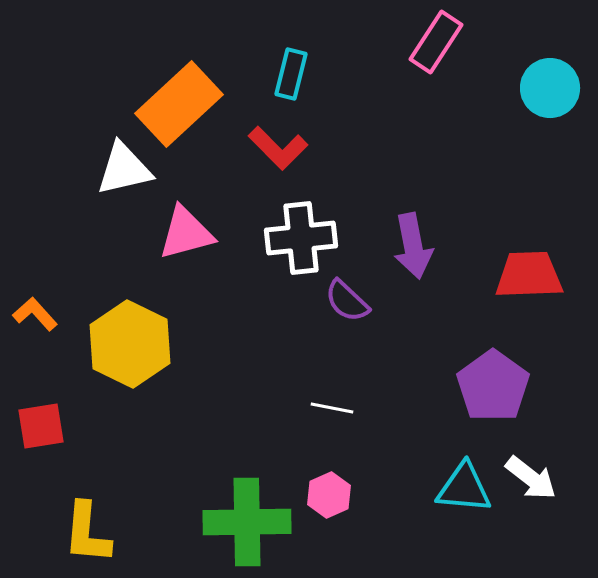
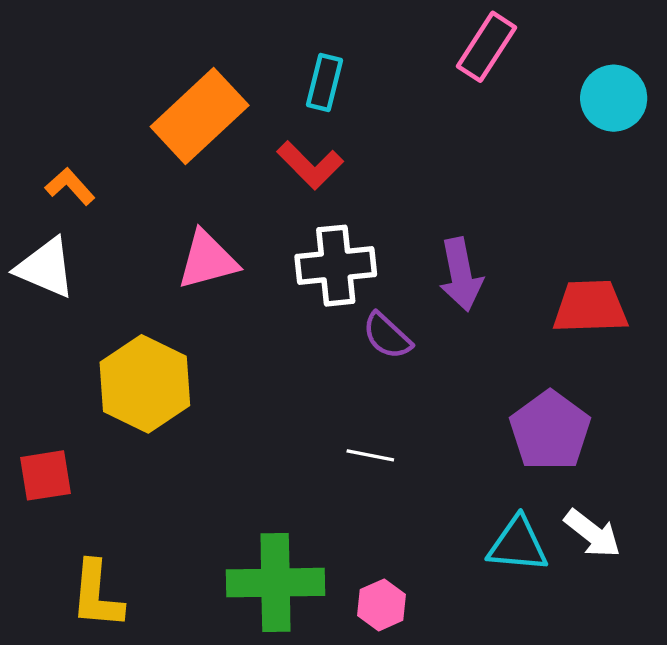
white triangle: (124, 169) -> (46, 268), moved, turned 36
orange L-shape: (35, 314) -> (70, 186), moved
pink hexagon: (329, 495) -> (381, 605), moved

